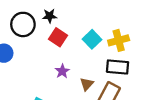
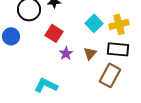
red square: (58, 37) -> (54, 33), moved
brown triangle: (87, 84) -> (90, 53), moved

